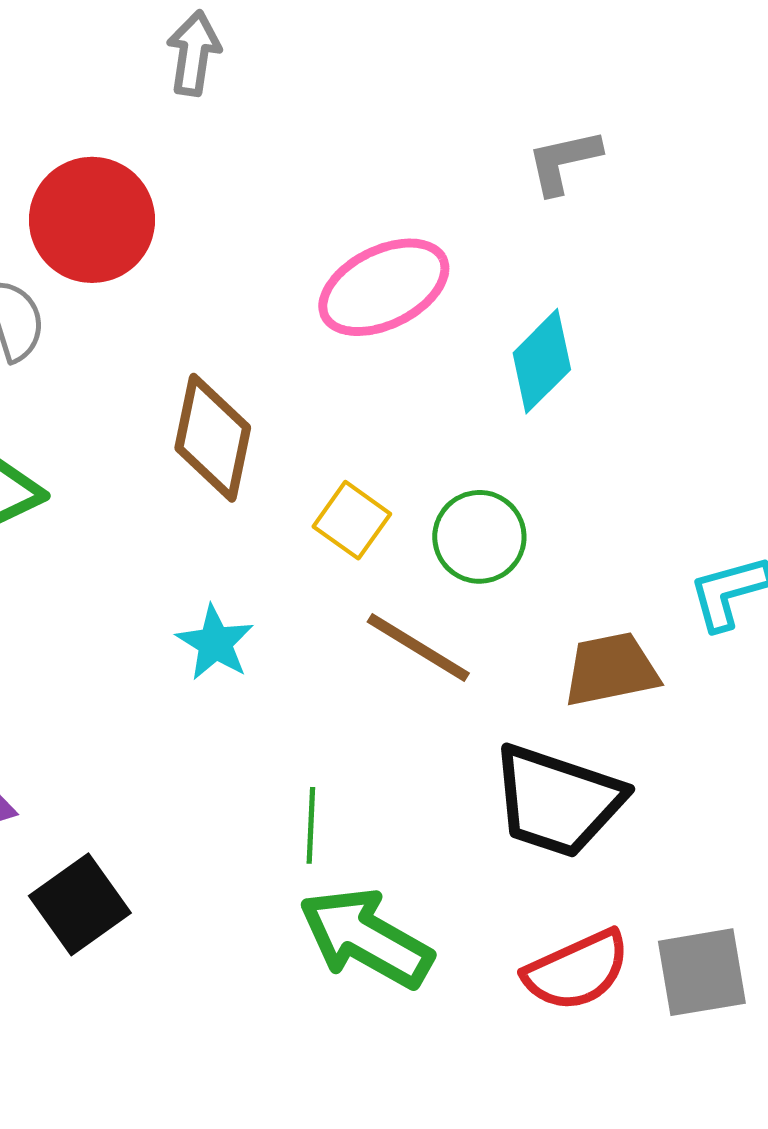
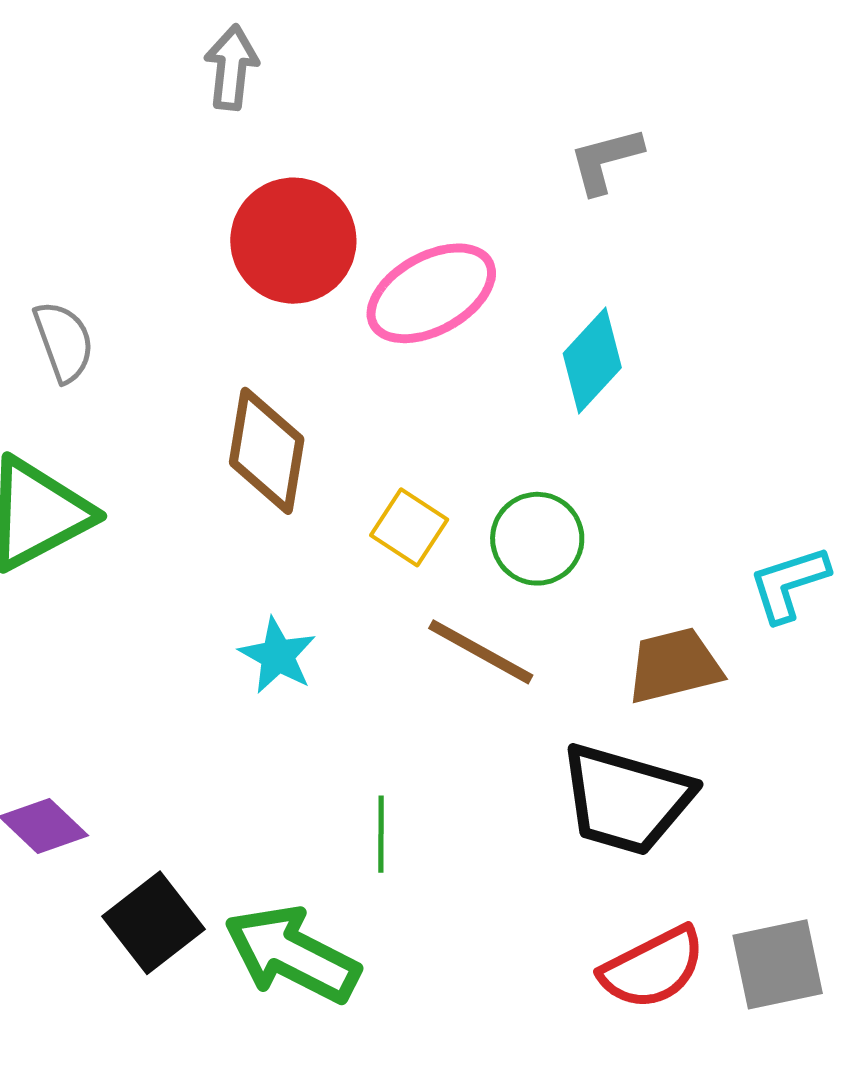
red circle: (92, 220) -> (293, 241), moved
green arrow: (366, 938) -> (292, 954), moved

